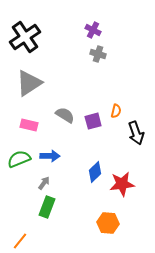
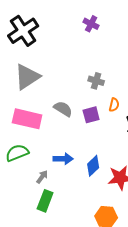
gray cross: (98, 54) -> (96, 81), moved
pink rectangle: (29, 125) -> (27, 119), size x1.6
blue arrow: (50, 156) -> (63, 159), moved

